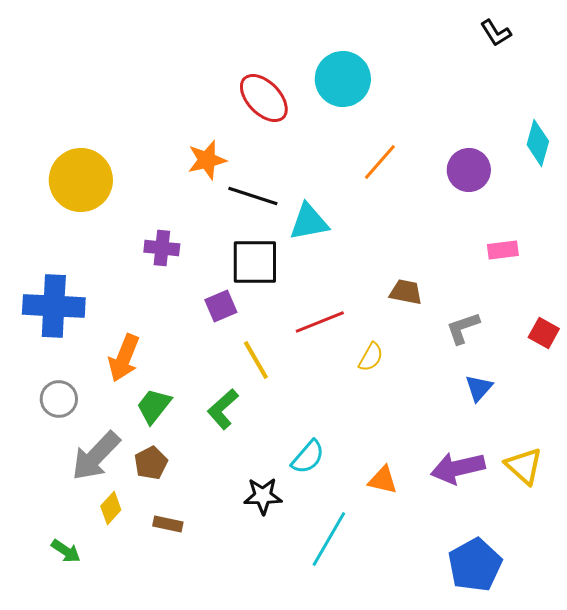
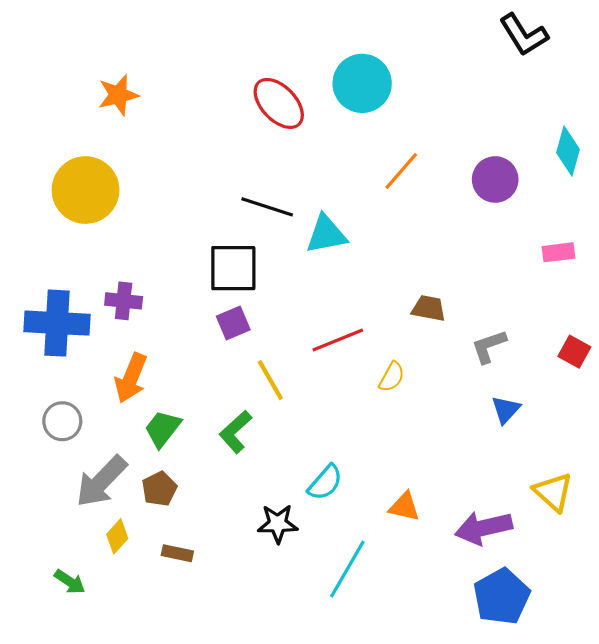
black L-shape: (496, 33) -> (524, 35), size x1.5
orange star: (207, 160) -> (118, 95), moved
purple cross: (162, 248) -> (124, 301), moved
pink rectangle: (503, 250) -> (559, 252), moved
black square: (255, 262) -> (233, 268), moved
purple arrow: (458, 468) -> (484, 528), moved

